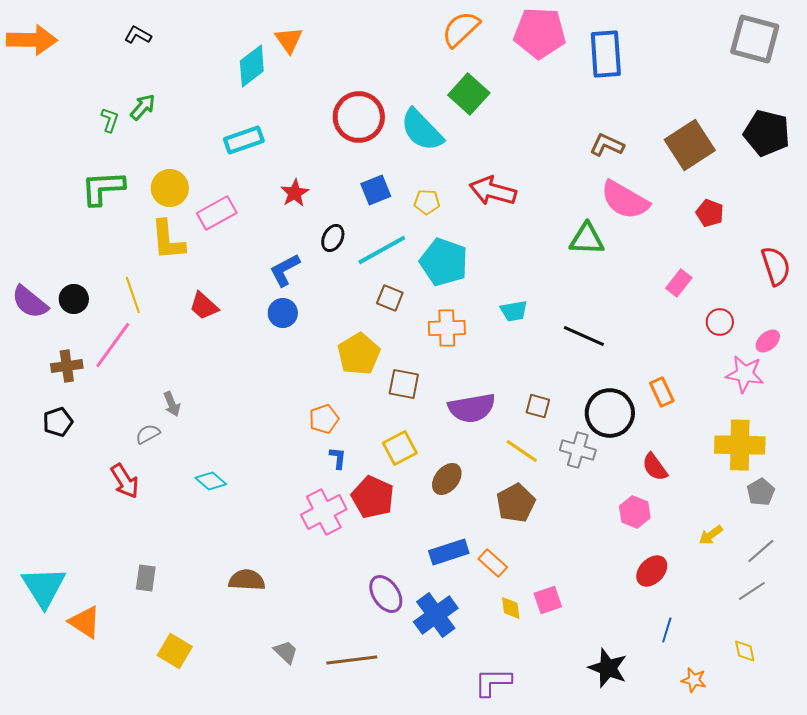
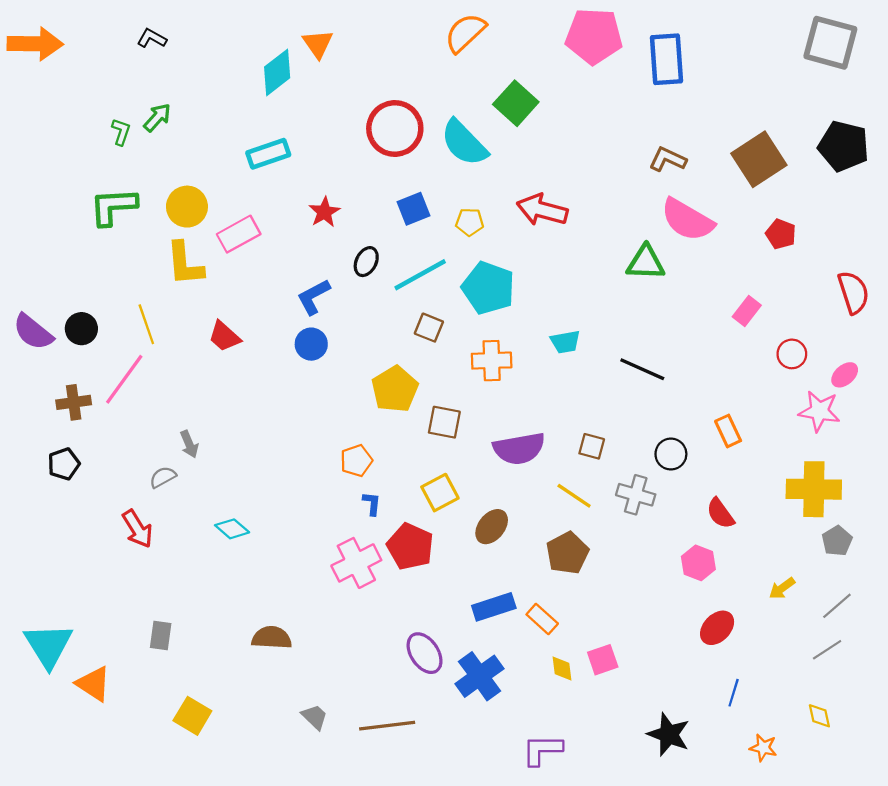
orange semicircle: (461, 29) -> (465, 33), moved
black circle: (610, 413) -> (671, 454), size x0.6

